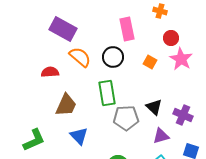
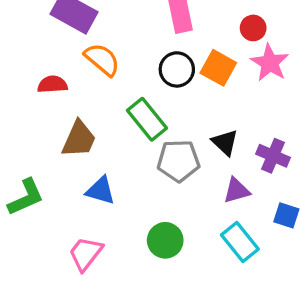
black circle: (113, 57) -> (177, 69), moved
orange square: (150, 62) -> (218, 68), size x1.5
green rectangle: (107, 93) -> (147, 119), turned -30
blue triangle: (79, 136) -> (101, 191), turned -30

